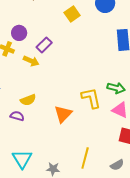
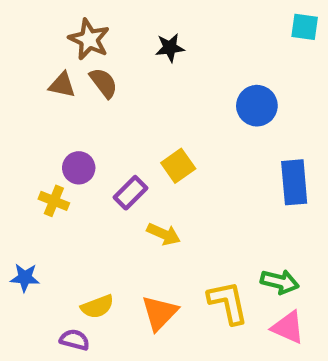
yellow square: (72, 14) -> (178, 166), moved
yellow arrow: (31, 61) -> (164, 234), moved
orange triangle: (63, 114) -> (160, 313), moved

